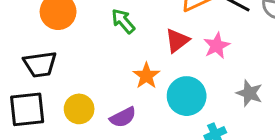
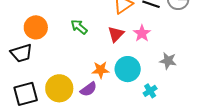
black trapezoid: (40, 64) -> (21, 53), moved
orange star: (146, 76) -> (101, 70), moved, turned -30
yellow circle: (79, 109) -> (59, 88), size x1.4

